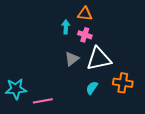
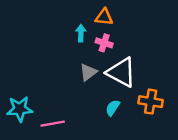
white triangle: (99, 59) -> (121, 72), turned 40

